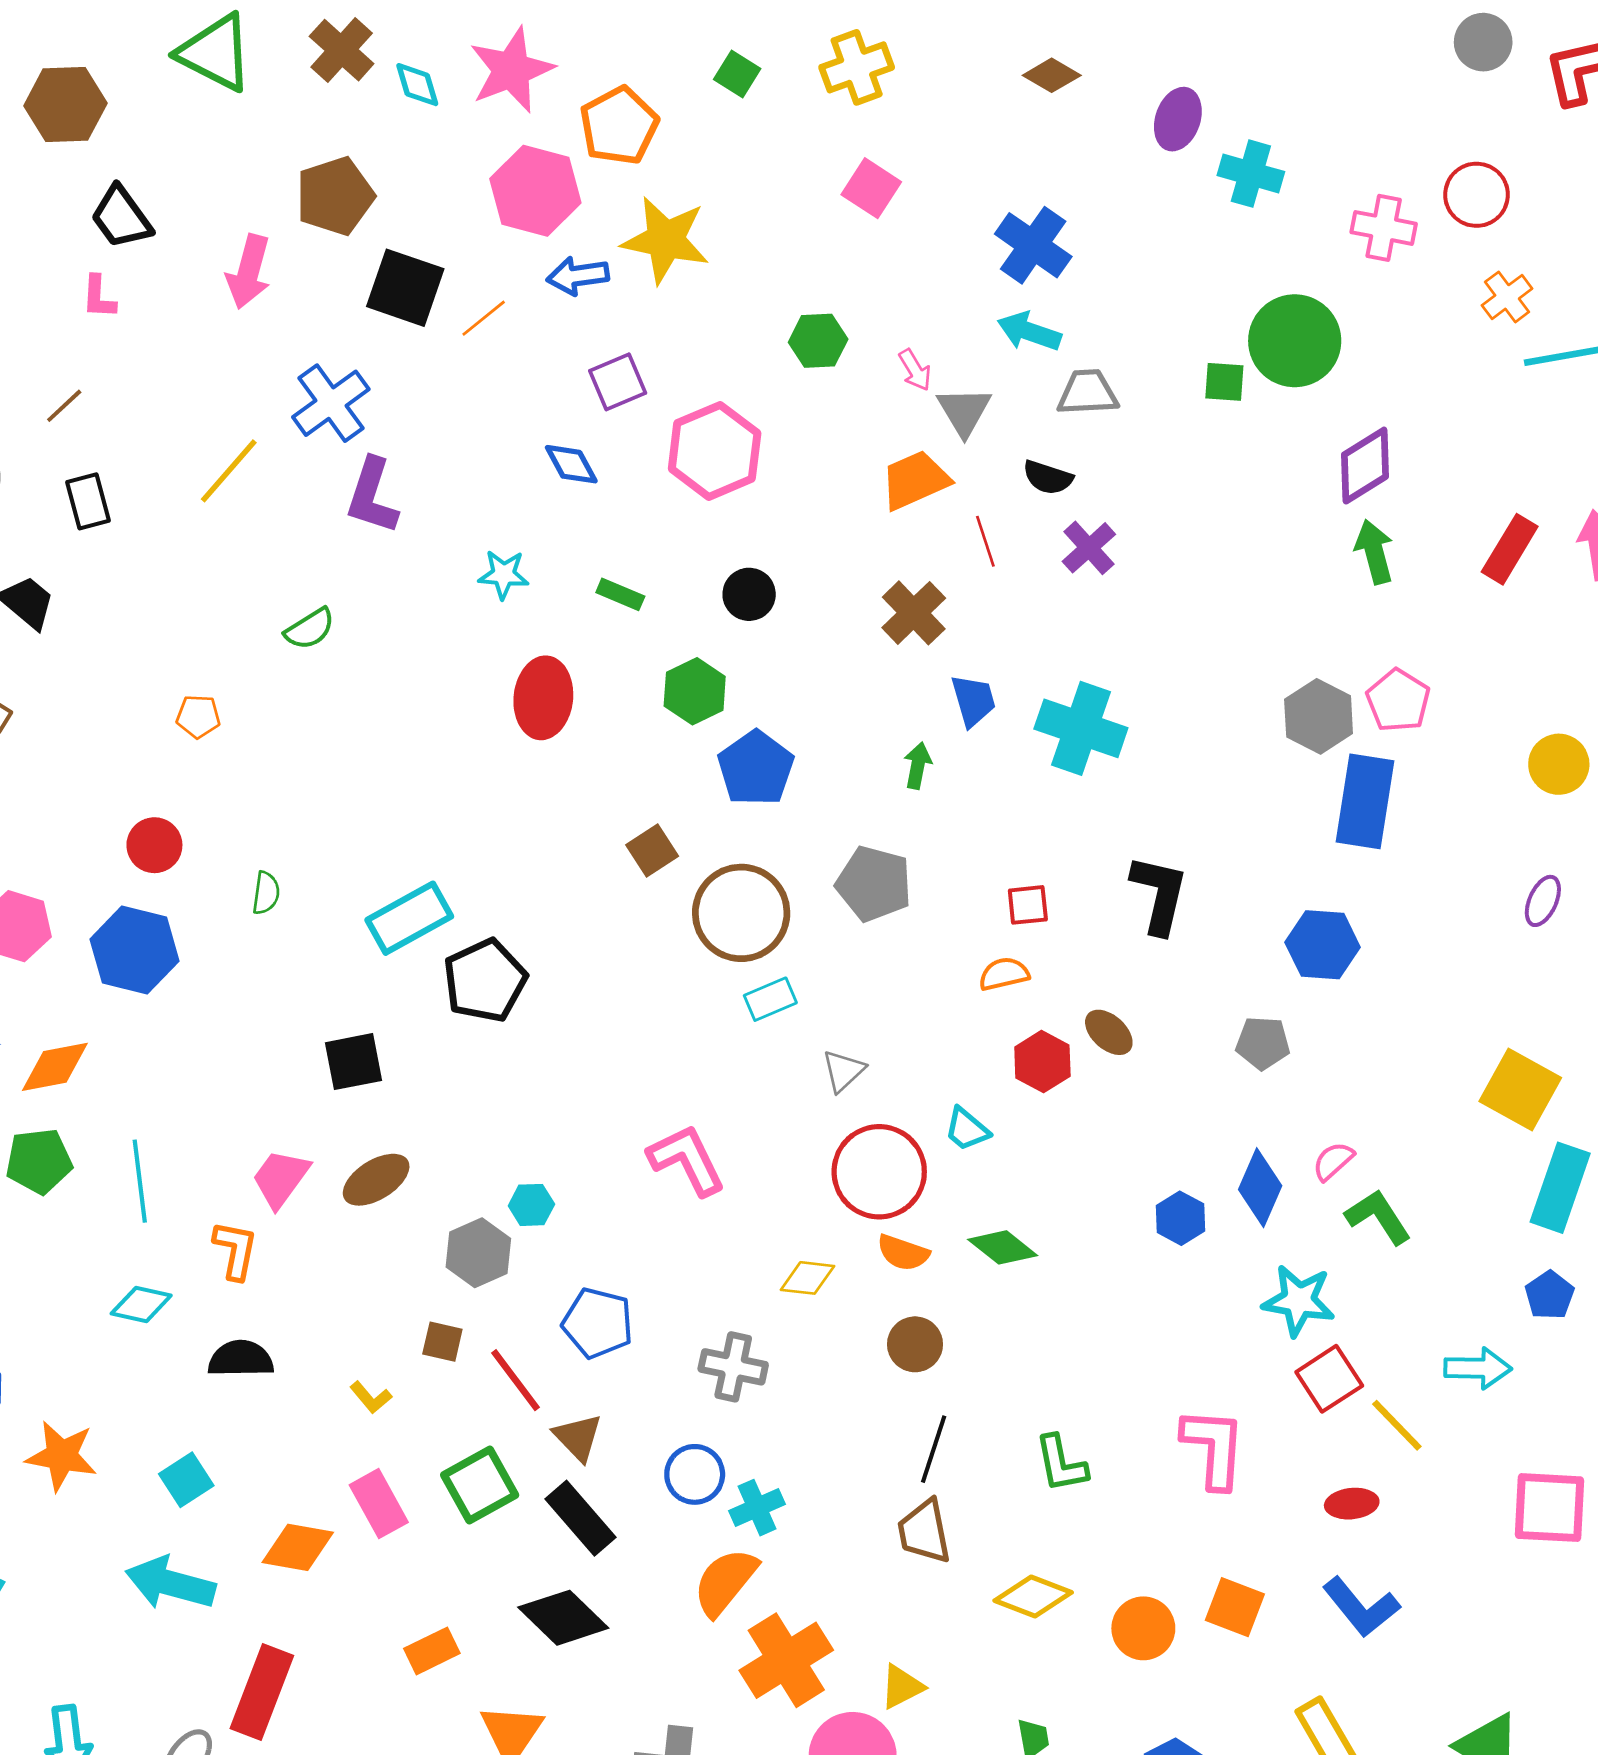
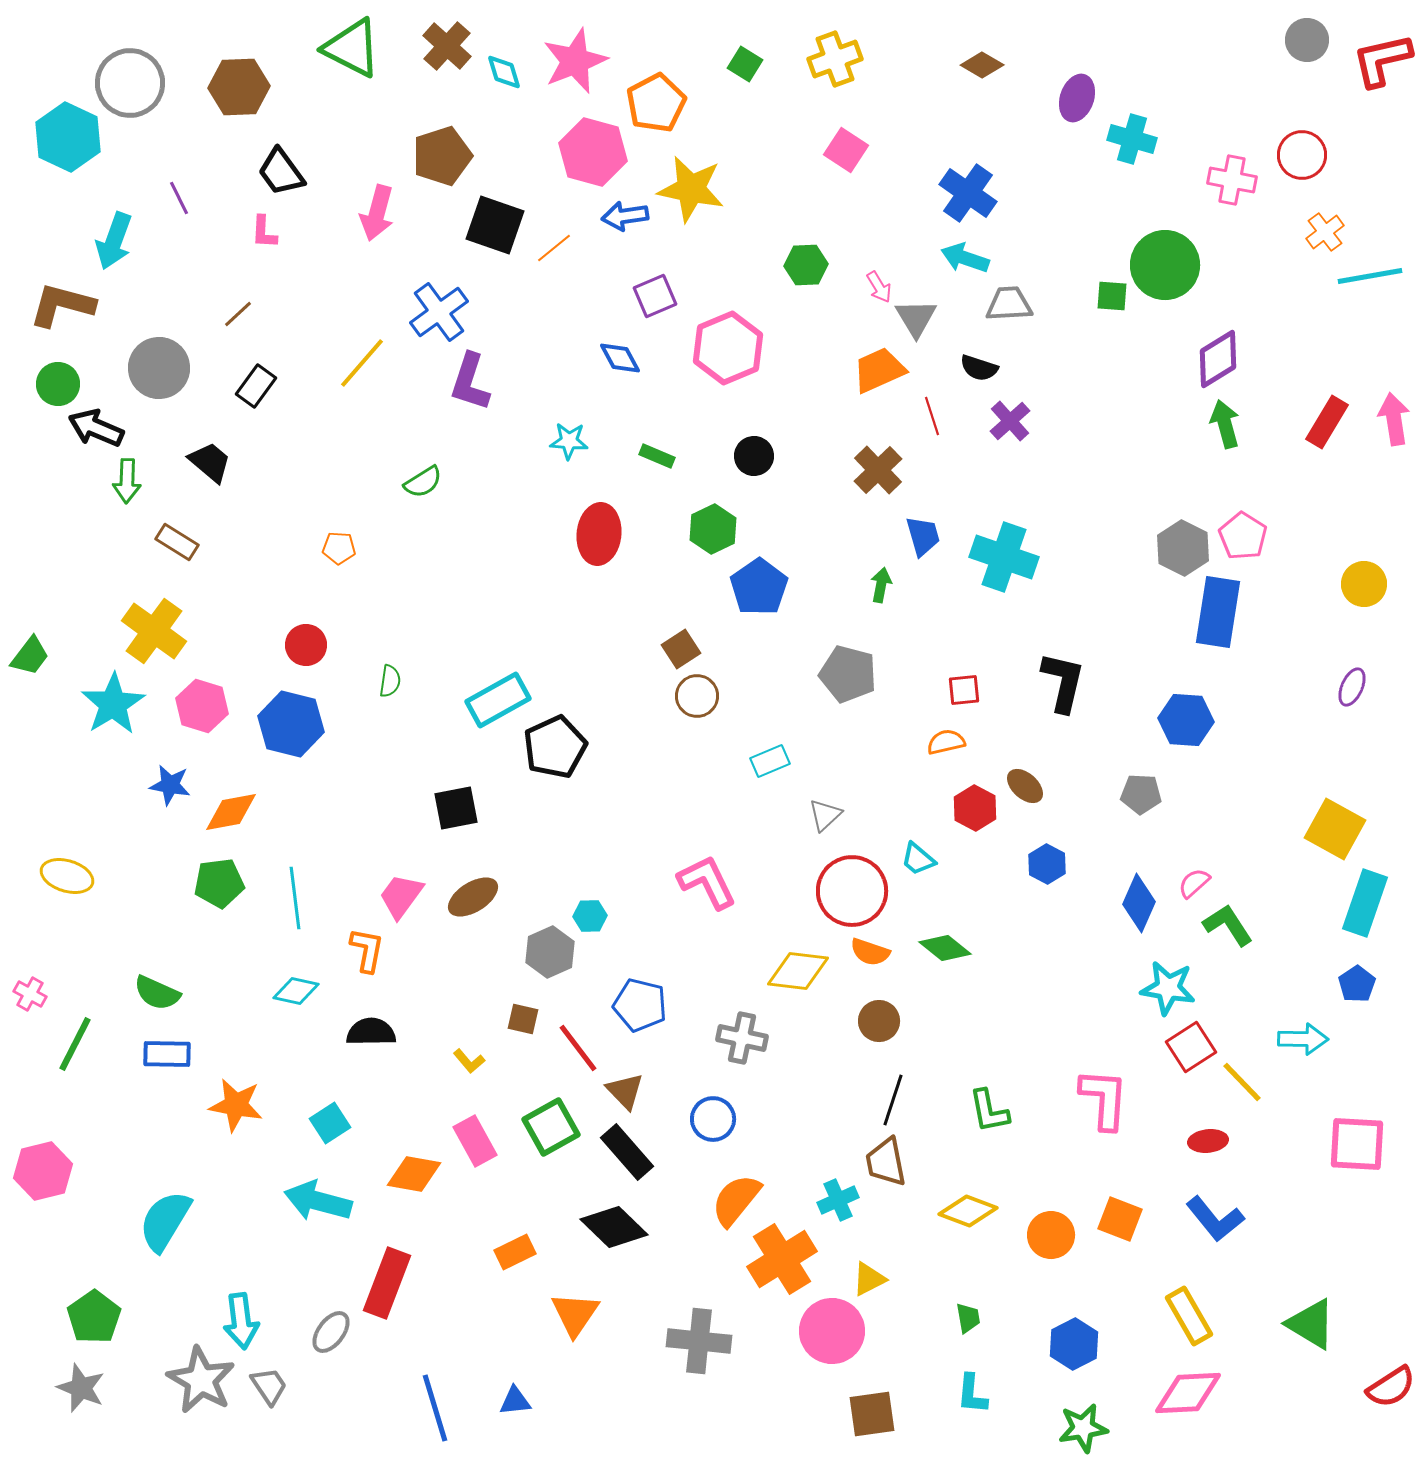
black rectangle: (88, 501) -> (256, 386), turned 51
brown circle: (741, 913) -> (697, 696), moved, size x0.6
blue hexagon: (1180, 1218) -> (1047, 864), moved
yellow diamond: (807, 1278) -> (798, 971), size x1.5
cyan cross: (757, 1508) -> (838, 1200), moved

